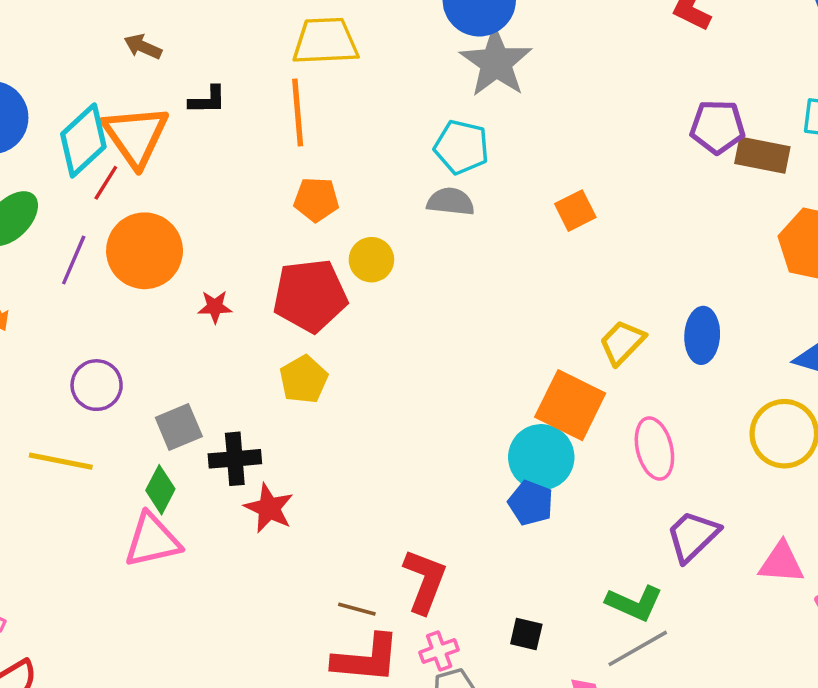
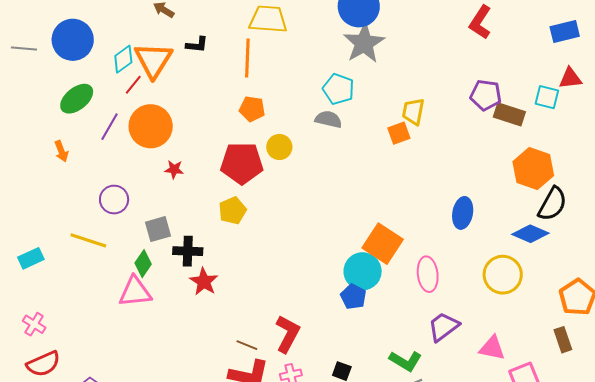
cyan diamond: (83, 140) -> (123, 59), size x0.7
red star: (215, 307) -> (174, 170), moved
yellow trapezoid: (622, 342) -> (413, 112), moved, turned -40

